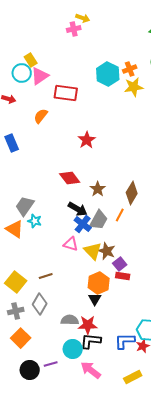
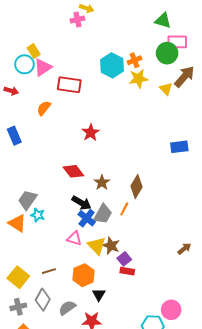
orange hexagon: (99, 283) -> (84, 275), moved
gray semicircle: (70, 320) -> (67, 308), moved, turned -36

